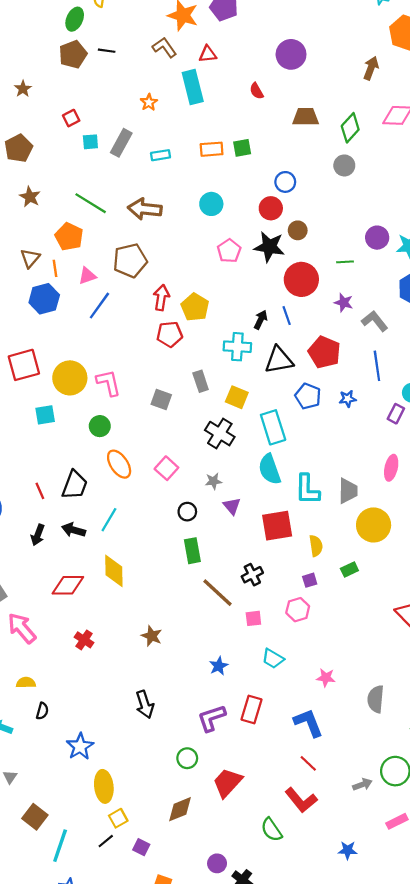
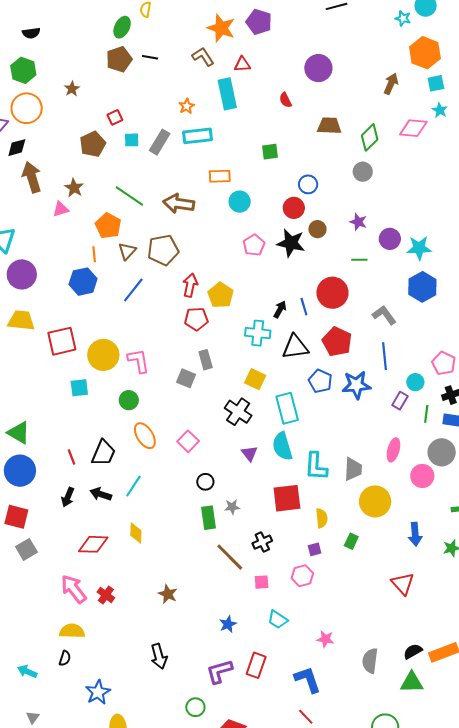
brown pentagon: (19, 148) -> (93, 144), moved
orange rectangle: (212, 149) -> (220, 176), moved
cyan rectangle: (160, 155) -> (197, 136), moved, size x1.6
brown triangle: (30, 258) -> (127, 251), moved
pink triangle: (87, 276) -> (61, 209), moved
red circle: (301, 279) -> (332, 293), moved
purple star: (344, 303) -> (358, 222), moved
gray rectangle: (201, 381) -> (206, 360), moved
blue star: (348, 399) -> (356, 385), size x1.8
gray star: (213, 481) -> (232, 507), moved
purple triangle: (232, 506) -> (249, 453), moved
green rectangle: (349, 570) -> (351, 541), turned -42
yellow diamond: (114, 571) -> (136, 533), size x0.7
pink arrow: (22, 628) -> (74, 589), moved
yellow semicircle: (26, 683) -> (72, 631), moved, size x1.4

